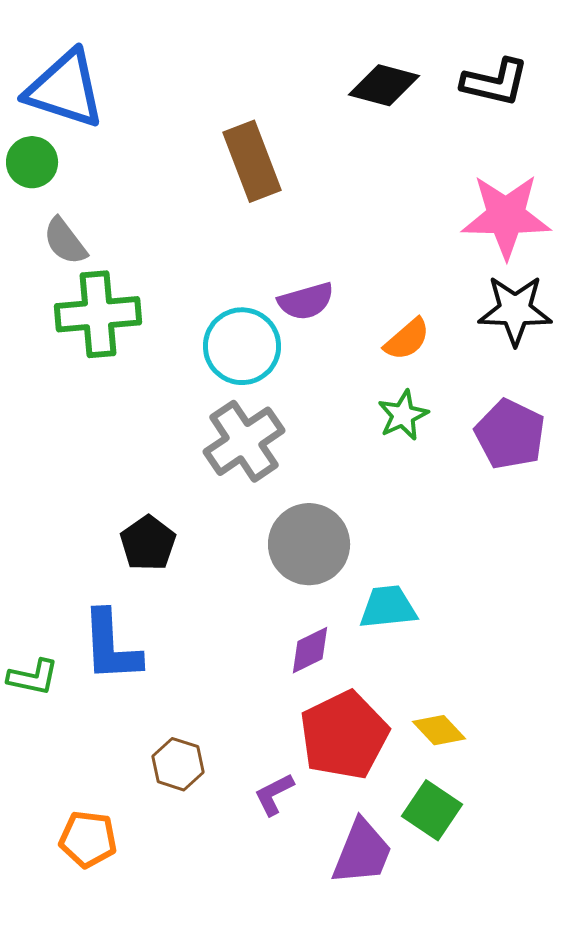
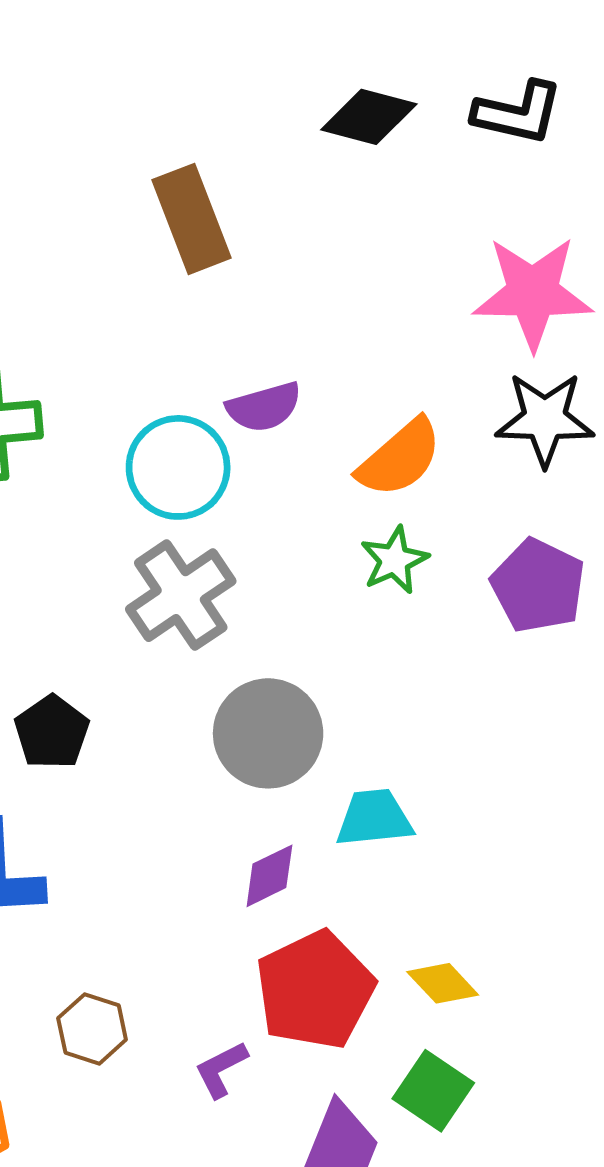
orange semicircle: (407, 339) -> (400, 458), size x1.4

